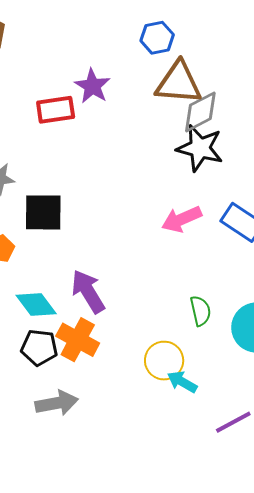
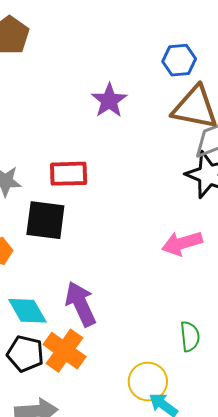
red rectangle: (56, 110) -> (69, 174), moved

